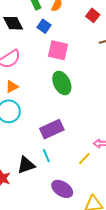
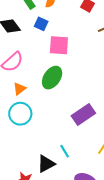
green ellipse: (62, 83) -> (52, 78), moved, turned 70
purple rectangle: (52, 129) -> (83, 114), moved

